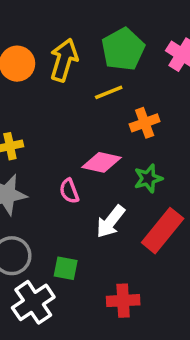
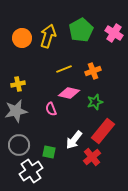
yellow line: (109, 92) -> (64, 69), moved
white arrow: (110, 222) -> (74, 140), moved
red cross: (123, 301) -> (92, 157), moved, turned -36

